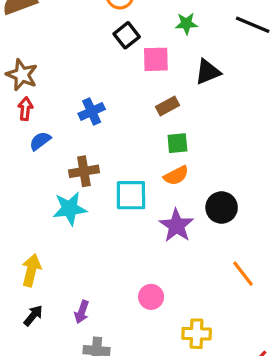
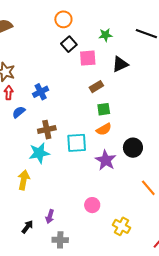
blue cross: (92, 111) -> (41, 92), moved
yellow arrow: (31, 270) -> (24, 180), moved
black arrow: (33, 315) -> (27, 227), moved
yellow cross: (197, 334) -> (121, 226), turned 30

